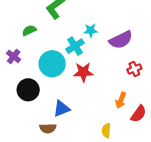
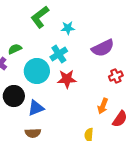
green semicircle: (29, 30) -> (15, 49), moved
cyan star: (91, 30) -> (68, 28), moved
blue triangle: (61, 109) -> (36, 108), moved

